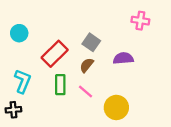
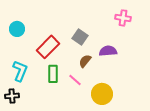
brown semicircle: (87, 65) -> (85, 61), moved

